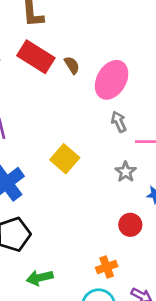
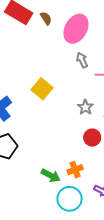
gray star: (126, 172) -> (85, 107), moved
green arrow: (40, 278) -> (51, 175), moved, turned -138

